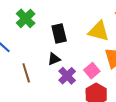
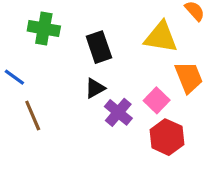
green cross: (26, 18) -> (44, 29), turned -30
brown line: (26, 73) -> (33, 115), moved

